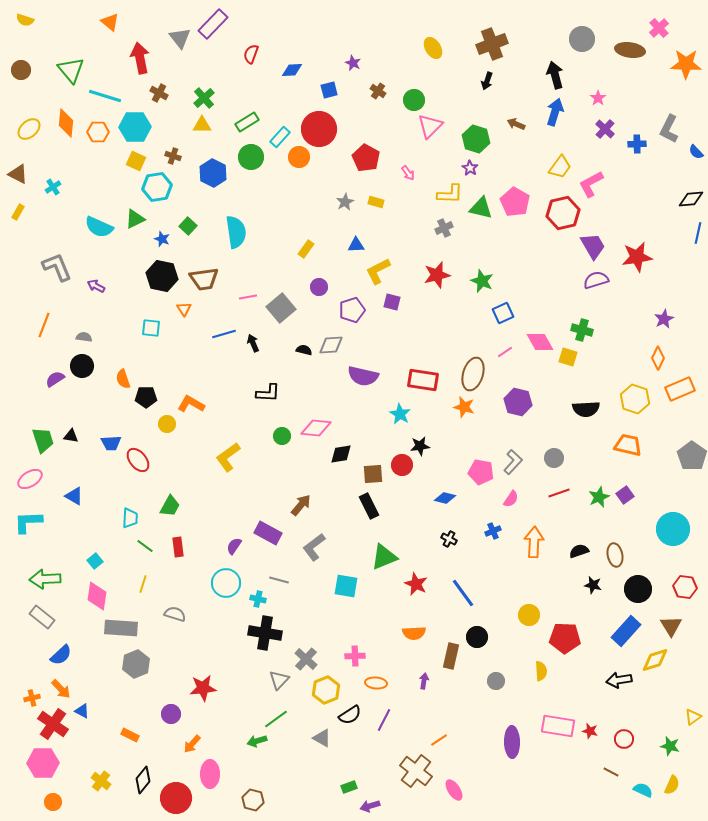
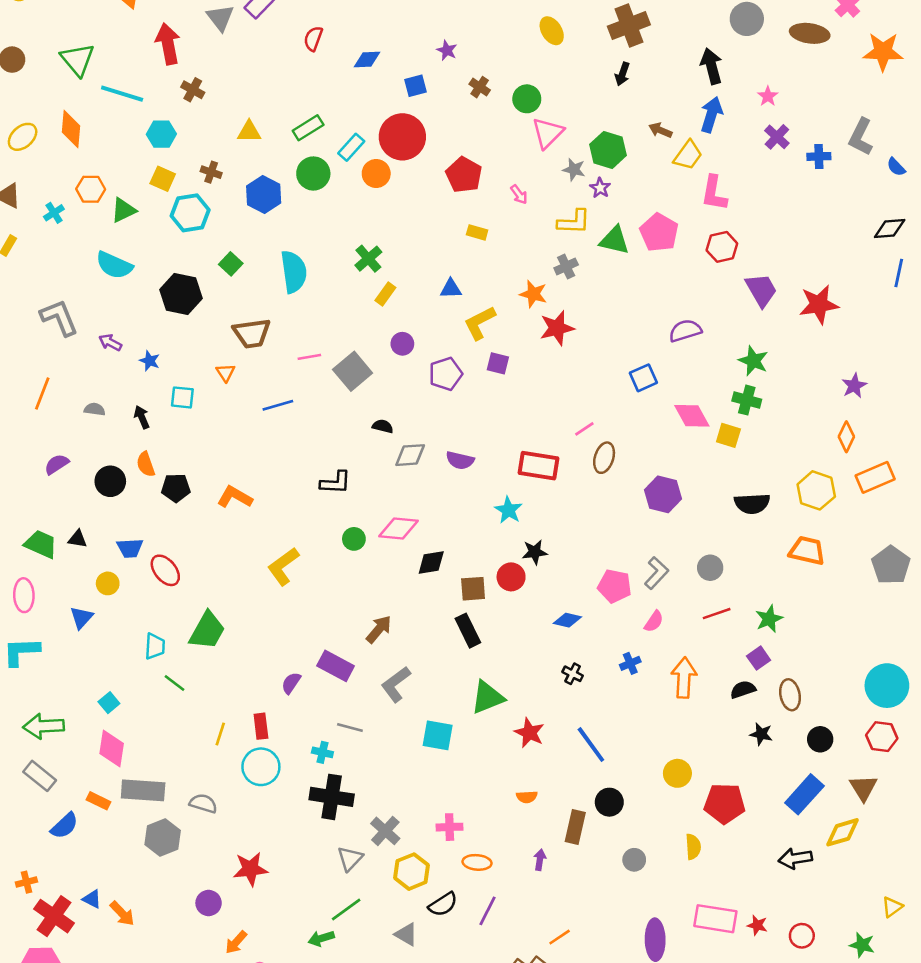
green cross: (204, 98) -> (368, 259), moved
cyan hexagon: (135, 127) -> (161, 134), size x0.7
orange hexagon: (98, 132) -> (91, 189), moved
yellow trapezoid: (560, 167) -> (688, 155), moved
pink L-shape: (591, 184) -> (714, 193), moved, turned -52
gray star: (345, 202) -> (574, 170), moved, turned -30
red hexagon: (563, 213) -> (722, 247), size x0.7
green triangle: (135, 219) -> (123, 210), moved
blue star: (162, 239) -> (150, 361), moved
black hexagon: (162, 276) -> (181, 294), moved
purple semicircle: (596, 280) -> (685, 331), moved
green star: (482, 281) -> (753, 361), moved
black arrow: (253, 343) -> (142, 417), moved
gray diamond: (331, 345) -> (410, 455), moved
pink line: (505, 352) -> (584, 429), moved
black circle: (82, 366) -> (110, 481), moved
brown ellipse: (473, 374) -> (604, 458), size x0.7
purple semicircle: (363, 376) -> (460, 460), size x0.7
orange star: (464, 407) -> (533, 294), moved
yellow circle: (167, 424) -> (108, 583), moved
green trapezoid: (43, 440) -> (41, 544), turned -48
pink ellipse: (30, 479) -> (24, 595), turned -60
purple square: (625, 495) -> (759, 658), moved
blue triangle: (74, 496) -> (81, 617), turned 42
green trapezoid: (170, 506) -> (207, 631), size x1.4
cyan circle: (673, 529) -> (887, 686), moved
red rectangle: (178, 547) -> (261, 726), moved
cyan circle: (226, 583) -> (261, 767), moved
yellow line: (143, 584) -> (220, 734), moved
black circle: (638, 589) -> (820, 739), size x0.7
gray semicircle: (175, 614) -> (203, 803), moved
orange semicircle: (414, 633) -> (527, 797), size x0.7
orange arrow: (61, 689) -> (122, 913), moved
orange rectangle: (130, 735) -> (99, 801), moved

